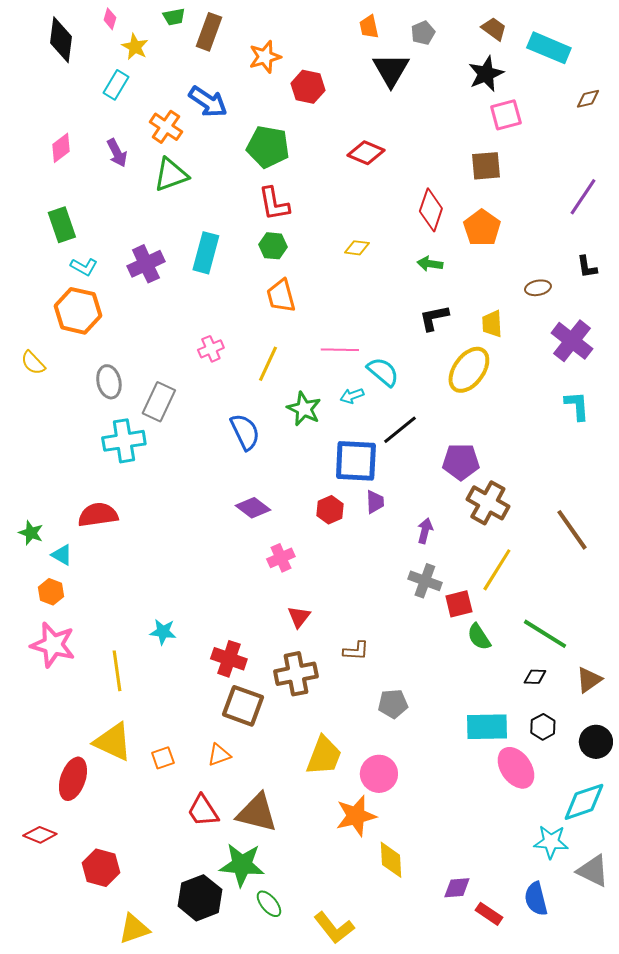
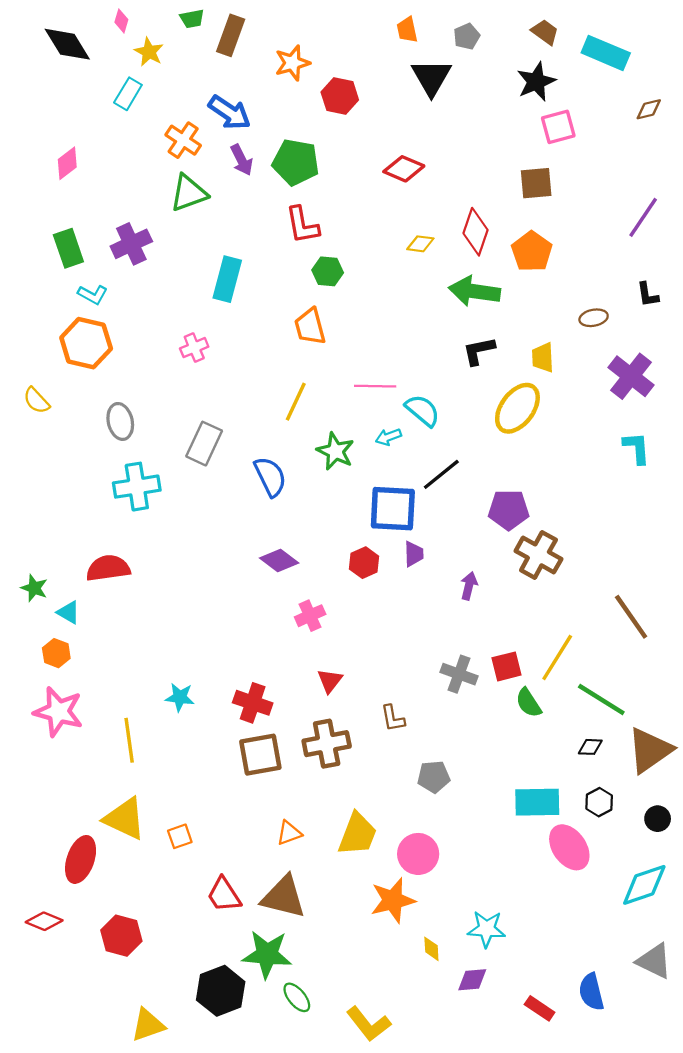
black diamond: (61, 40) -> (67, 44), turned -39
purple arrow: (117, 153) -> (242, 160), moved
green hexagon: (273, 246) -> (328, 271), moved
yellow diamond: (357, 248) -> (420, 244), moved
purple cross: (146, 264) -> (131, 244), moved
green arrow: (430, 264) -> (474, 291), size x1.8
pink cross: (211, 349) -> (194, 348), moved
gray rectangle: (159, 402) -> (204, 444), moved
brown line: (572, 530) -> (631, 617), moved
yellow line: (497, 570) -> (557, 658), moved
gray cross: (425, 581) -> (459, 674), moved
brown L-shape: (356, 651) -> (393, 718), turned 76
red cross: (229, 659) -> (253, 703), moved
brown triangle: (589, 680) -> (650, 750), size x1.6
brown square: (243, 706) -> (260, 755), moved, turned -30
black circle: (596, 742) -> (658, 819), size x0.7
orange triangle: (219, 755) -> (289, 833), moved
cyan star: (551, 842) -> (487, 929), moved
yellow diamond: (391, 860) -> (431, 949), size x0.6
red hexagon: (101, 868) -> (121, 936), moved
purple diamond: (457, 888) -> (472, 980), moved

